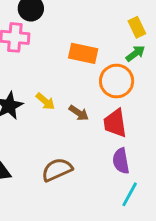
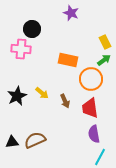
brown arrow: (79, 113) -> (65, 101), turned 32
brown semicircle: (57, 170) -> (35, 140), moved

